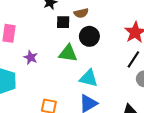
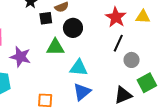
purple star: (31, 57) -> (20, 57), size x1.5

